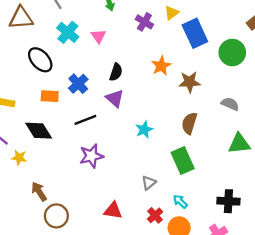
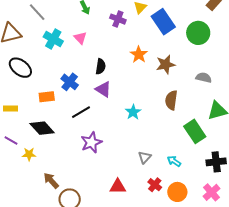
black ellipse: (40, 60) -> (20, 68), moved
green rectangle: (183, 160) -> (195, 131), moved
cyan arrow: (180, 202) -> (174, 161), moved

